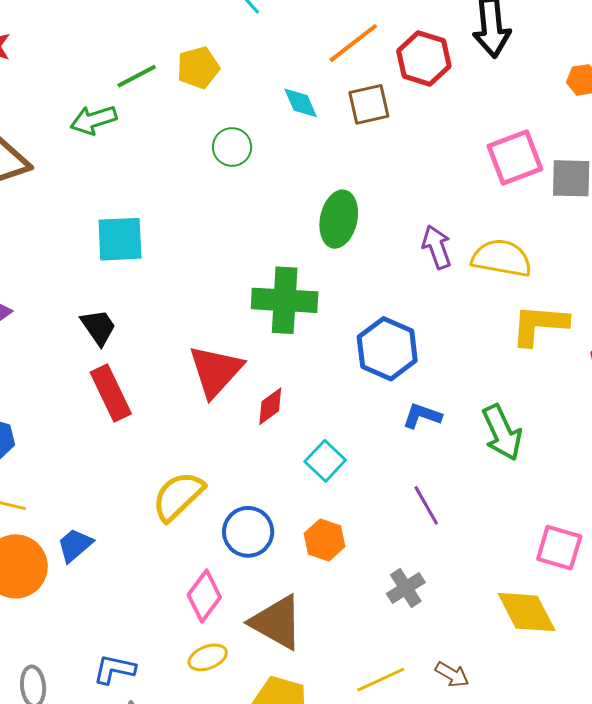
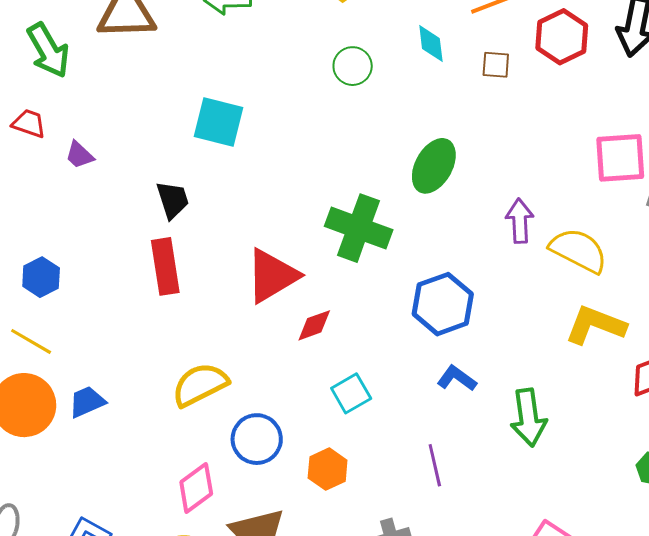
brown square: (369, 104) -> (496, 65), size x0.7

